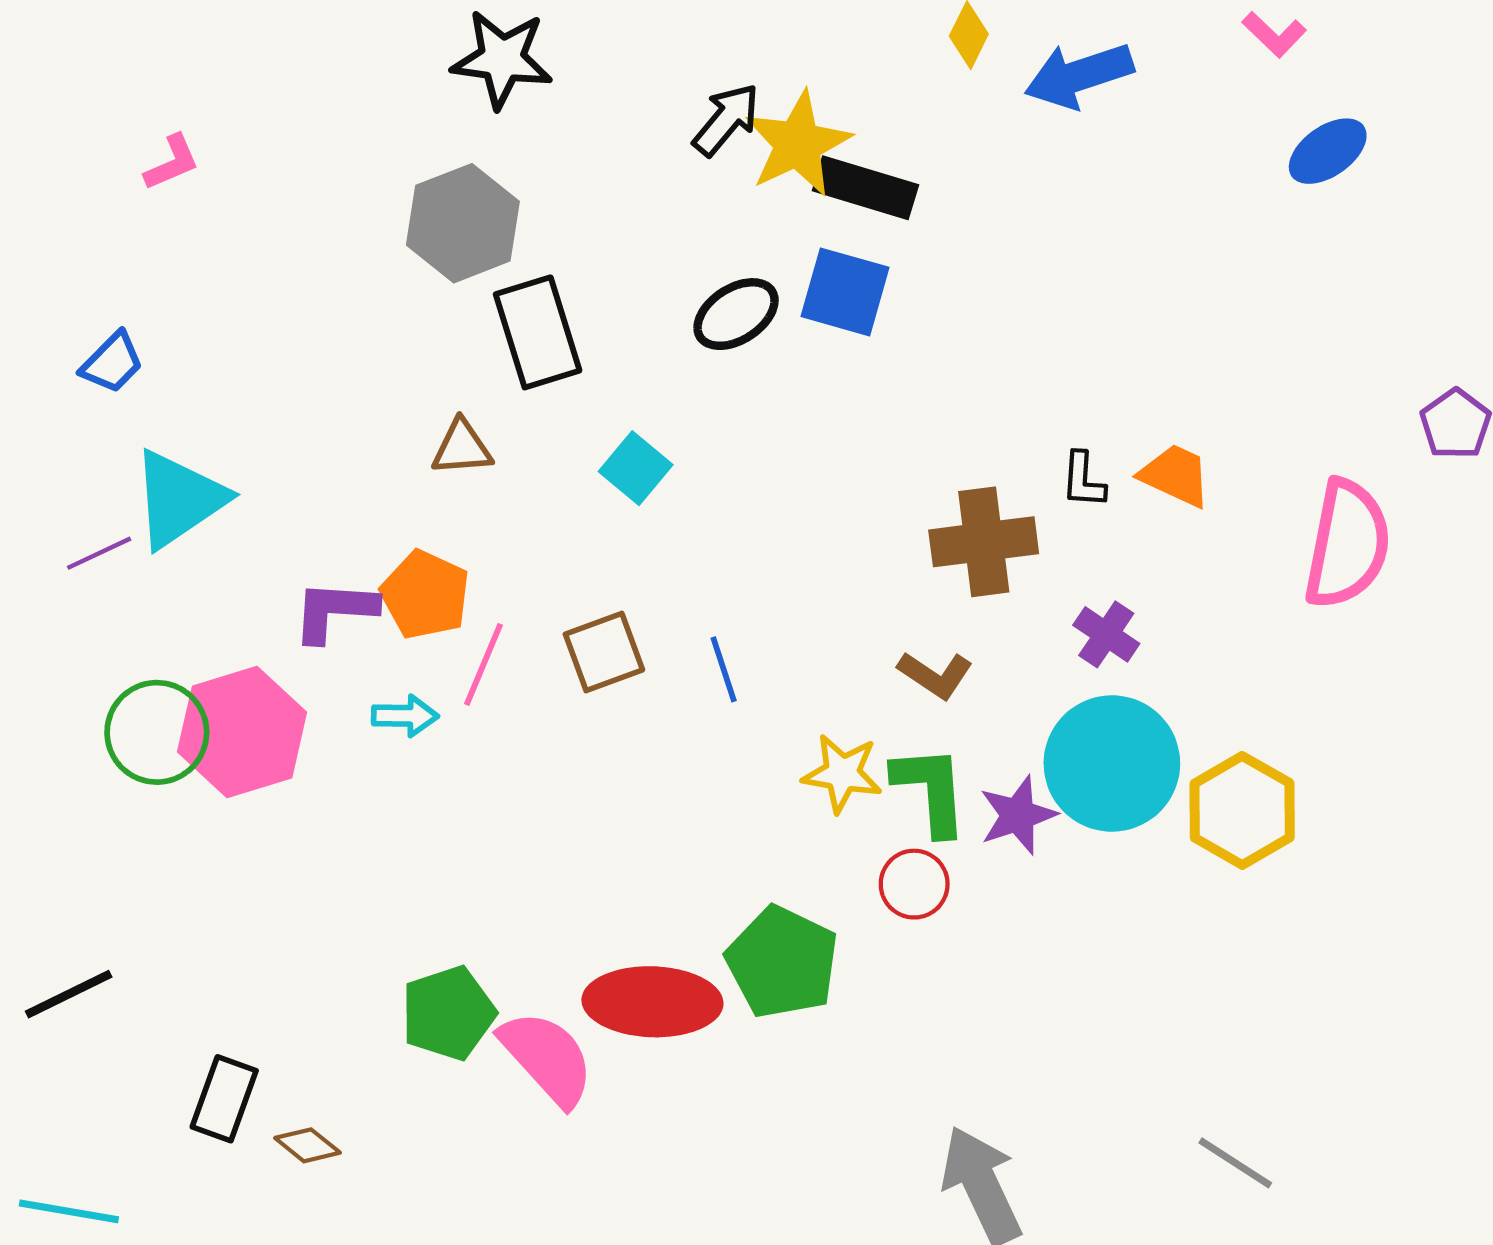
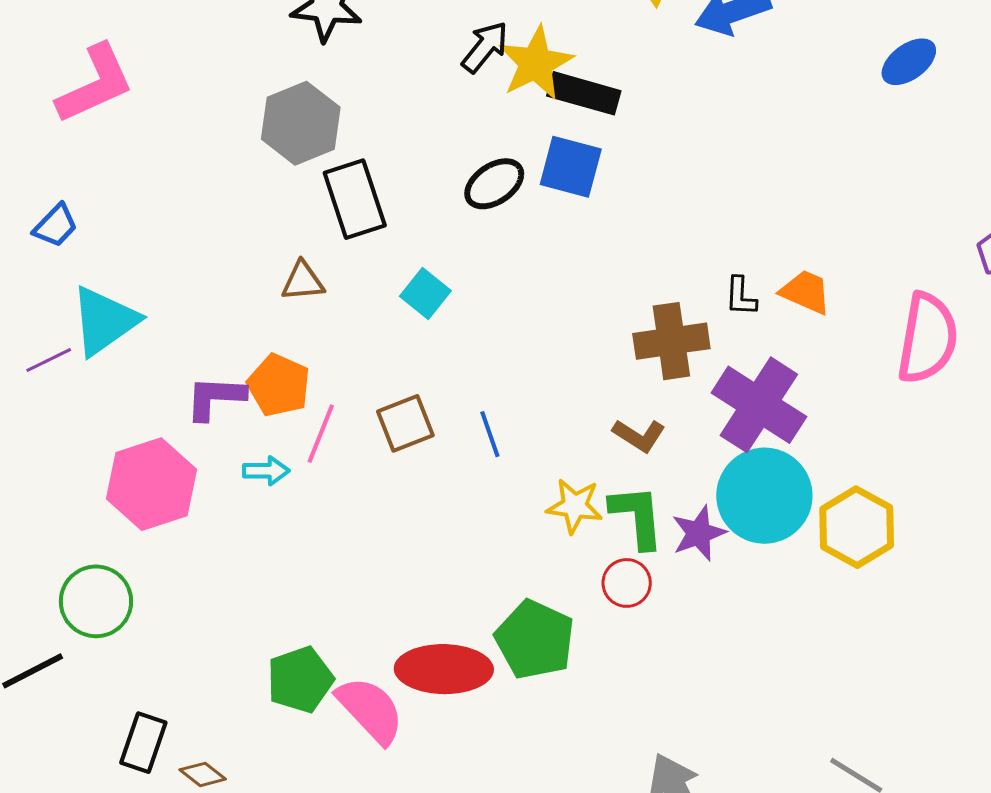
pink L-shape: (172, 163) -> (95, 84), size x2.0
purple cross: (1106, 634) -> (759, 405), size x2.0
green circle: (157, 732) -> (96, 601), moved

